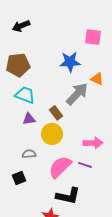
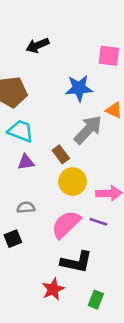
black arrow: (21, 26) -> (37, 45), moved
yellow circle: (52, 134) -> (73, 182), moved

